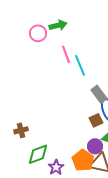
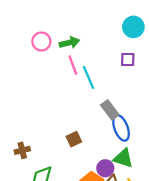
green arrow: (58, 25) -> (69, 43), moved
brown square: (96, 120) -> (74, 139), moved

